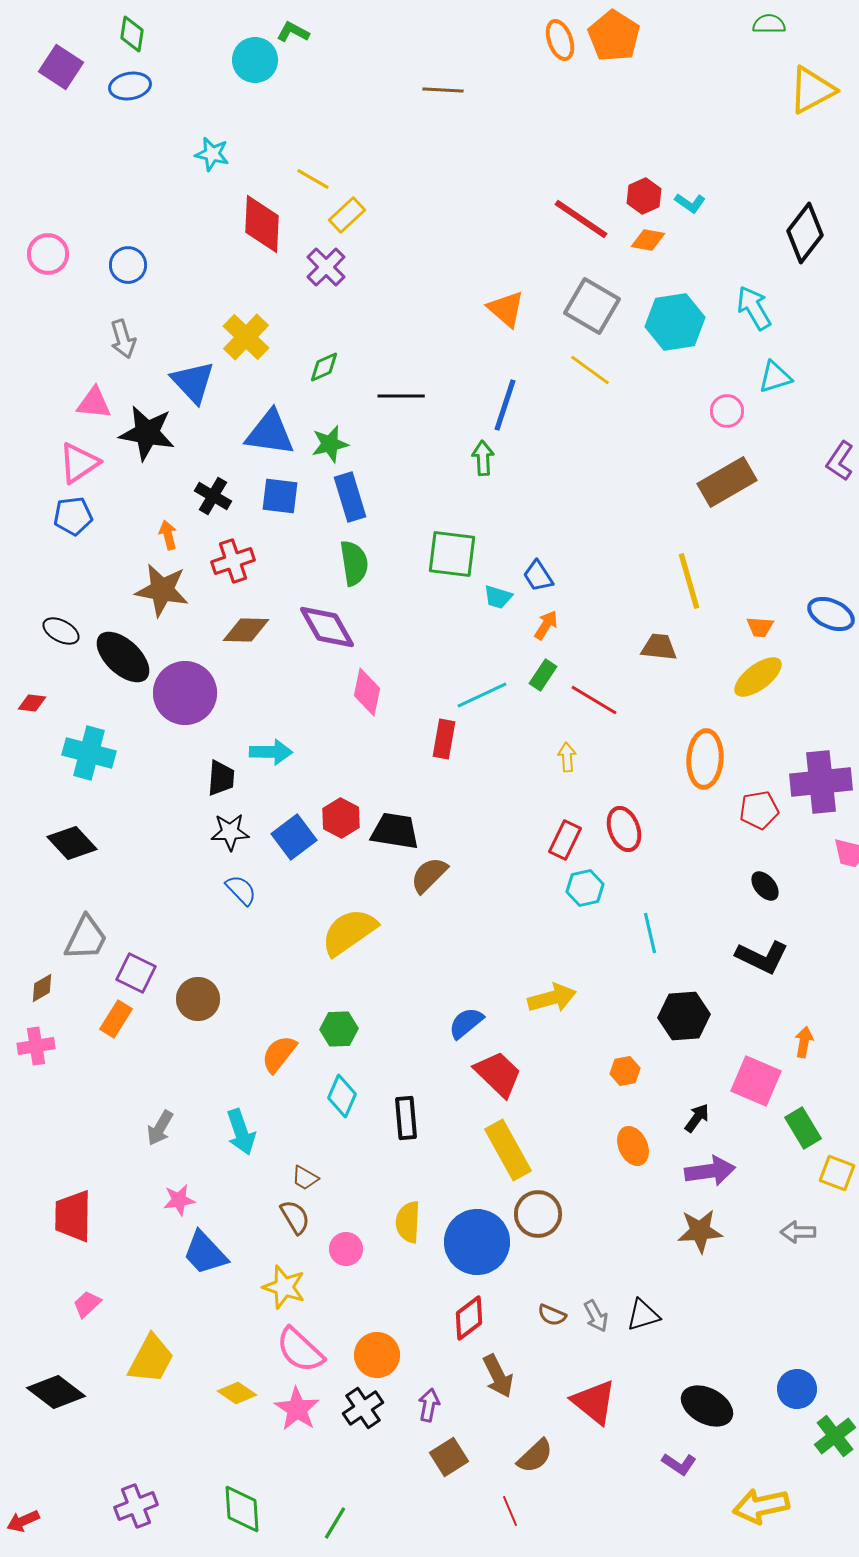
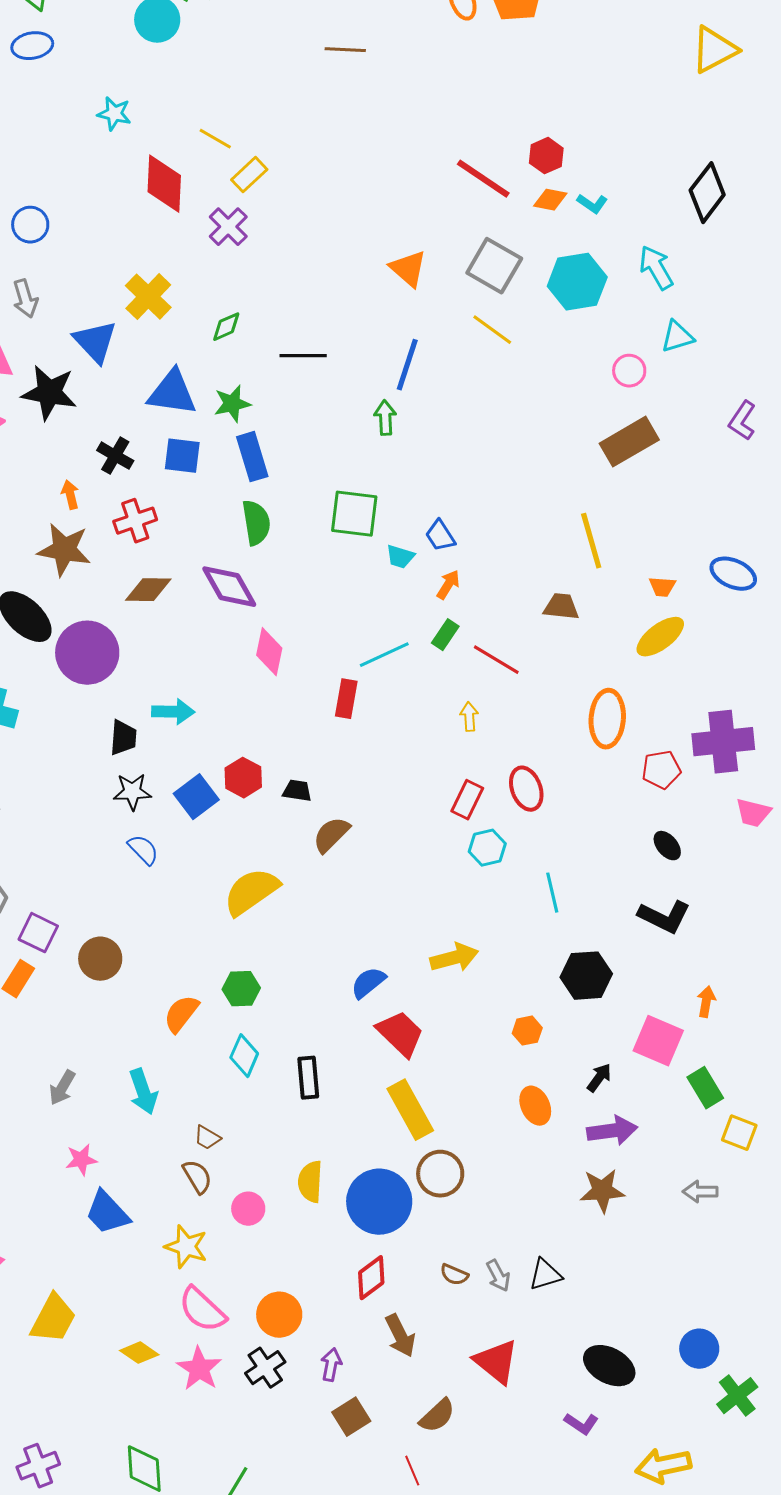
cyan L-shape: (690, 203) -> (592, 204), moved
black trapezoid: (395, 831) -> (297, 791), size x0.6

